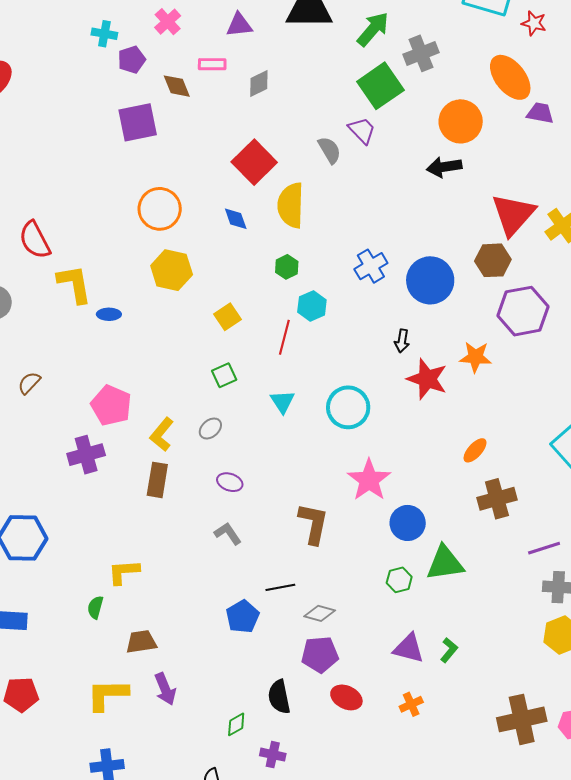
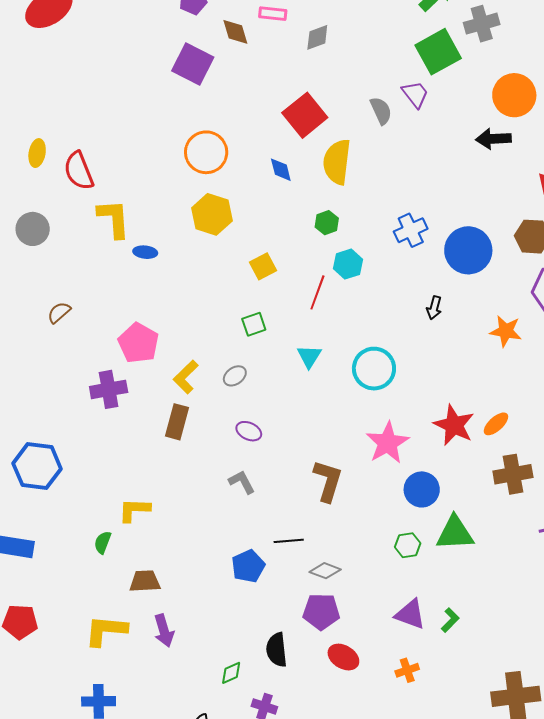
purple square: (138, 122) -> (193, 64), turned 33
red star: (427, 379) -> (454, 425), moved

